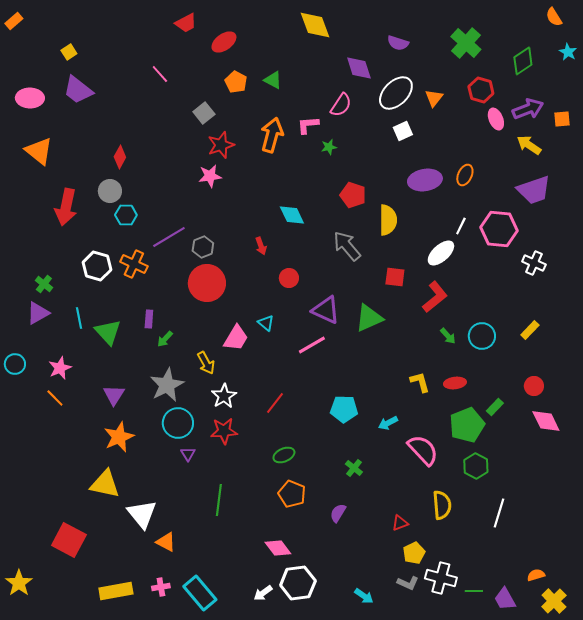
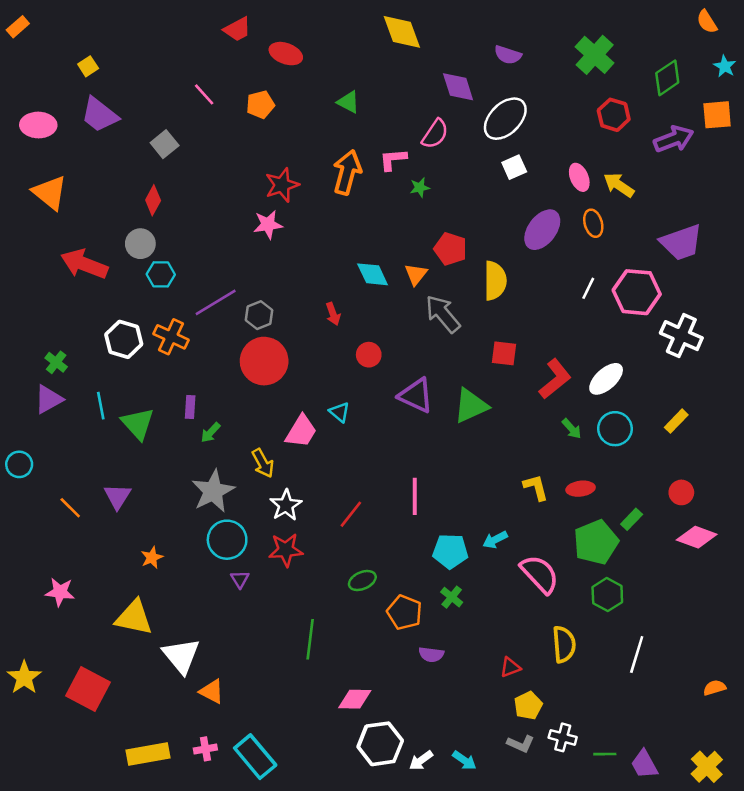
red ellipse: (224, 42) -> (286, 54), turned 55
orange pentagon: (236, 82) -> (260, 105), moved, turned 30
orange triangle: (434, 98) -> (416, 274), moved
gray square: (204, 113) -> (165, 144), moved
pink ellipse: (496, 119) -> (579, 177), moved
orange square: (562, 119) -> (717, 115), moved, size x1.4
yellow arrow: (529, 145) -> (619, 185), moved
orange ellipse: (465, 175) -> (593, 223), turned -40
purple ellipse: (425, 180) -> (542, 230), turned -44
red arrow: (66, 207) -> (84, 264), turned 99
white ellipse: (441, 253) -> (606, 379), moved
white cross: (534, 263) -> (681, 336), size x1.4
pink line: (312, 345) -> (415, 496), moved, turned -60
pink star: (60, 368) -> (60, 592), moved, turned 30
purple triangle: (114, 395) -> (117, 496), moved
cyan pentagon: (344, 409) -> (450, 551), moved
pink diamond: (546, 421) -> (697, 537), turned -44
orange star: (119, 437) -> (152, 558), size x0.6
orange pentagon: (292, 494) -> (404, 612), moved
green line: (219, 500) -> (310, 639), moved
purple semicircle: (338, 513) -> (431, 655), turned -114
pink diamond: (278, 548) -> (355, 699), turned -52
orange semicircle: (536, 575) -> (715, 688), moved
white cross: (441, 578) -> (563, 737), size x0.7
yellow star: (19, 583) -> (24, 677), moved
white arrow: (263, 593) -> (421, 760), moved

